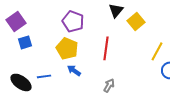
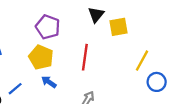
yellow square: (136, 21) -> (118, 27), turned 30
blue line: (44, 76) -> (15, 89), turned -32

